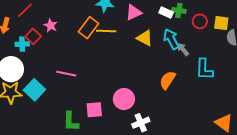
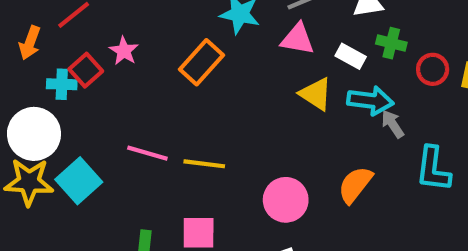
pink triangle: (134, 12) -> (298, 39), turned 30
white rectangle: (166, 12) -> (351, 56), moved
yellow line: (106, 31) -> (204, 164), moved
cyan arrow: (171, 39) -> (370, 101), turned 120
pink circle: (124, 99) -> (286, 200), moved

